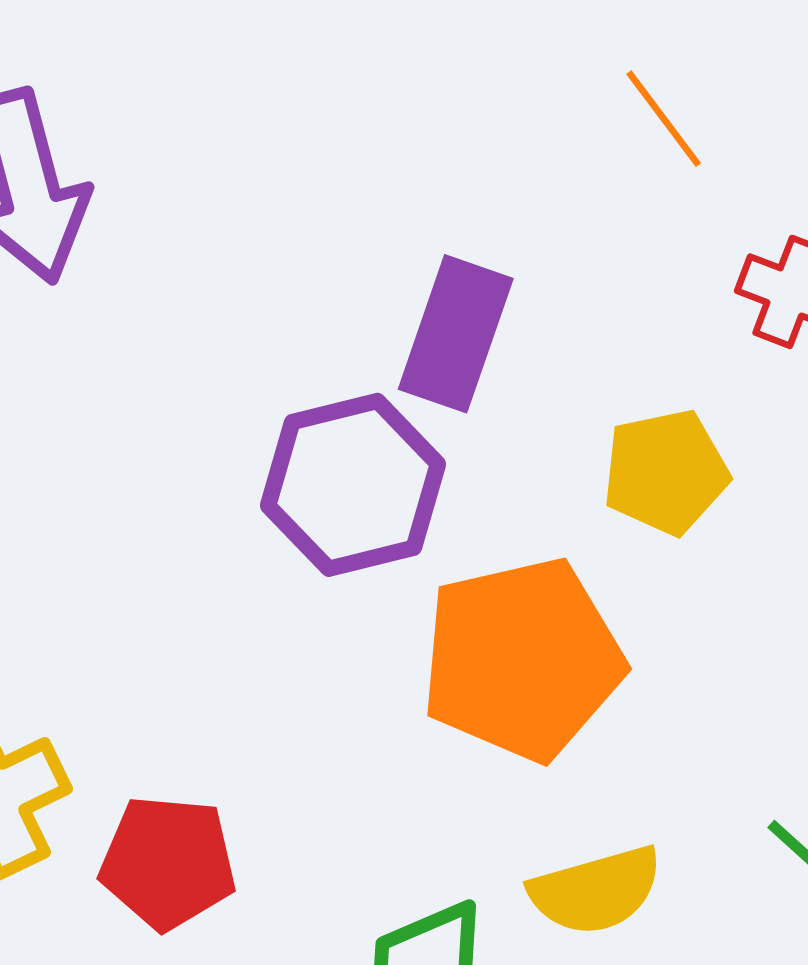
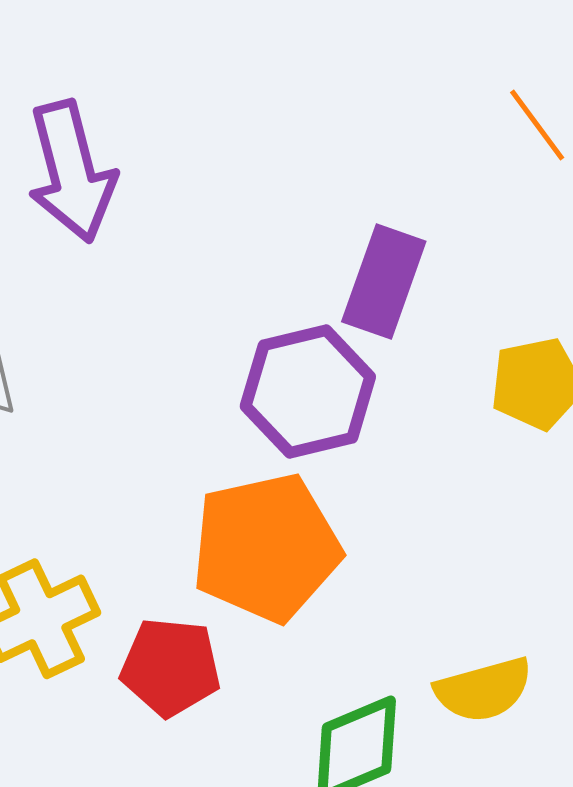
orange pentagon: (522, 659) -> (266, 548), moved

